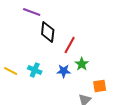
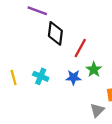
yellow line: (11, 71) -> (14, 77), turned 48

